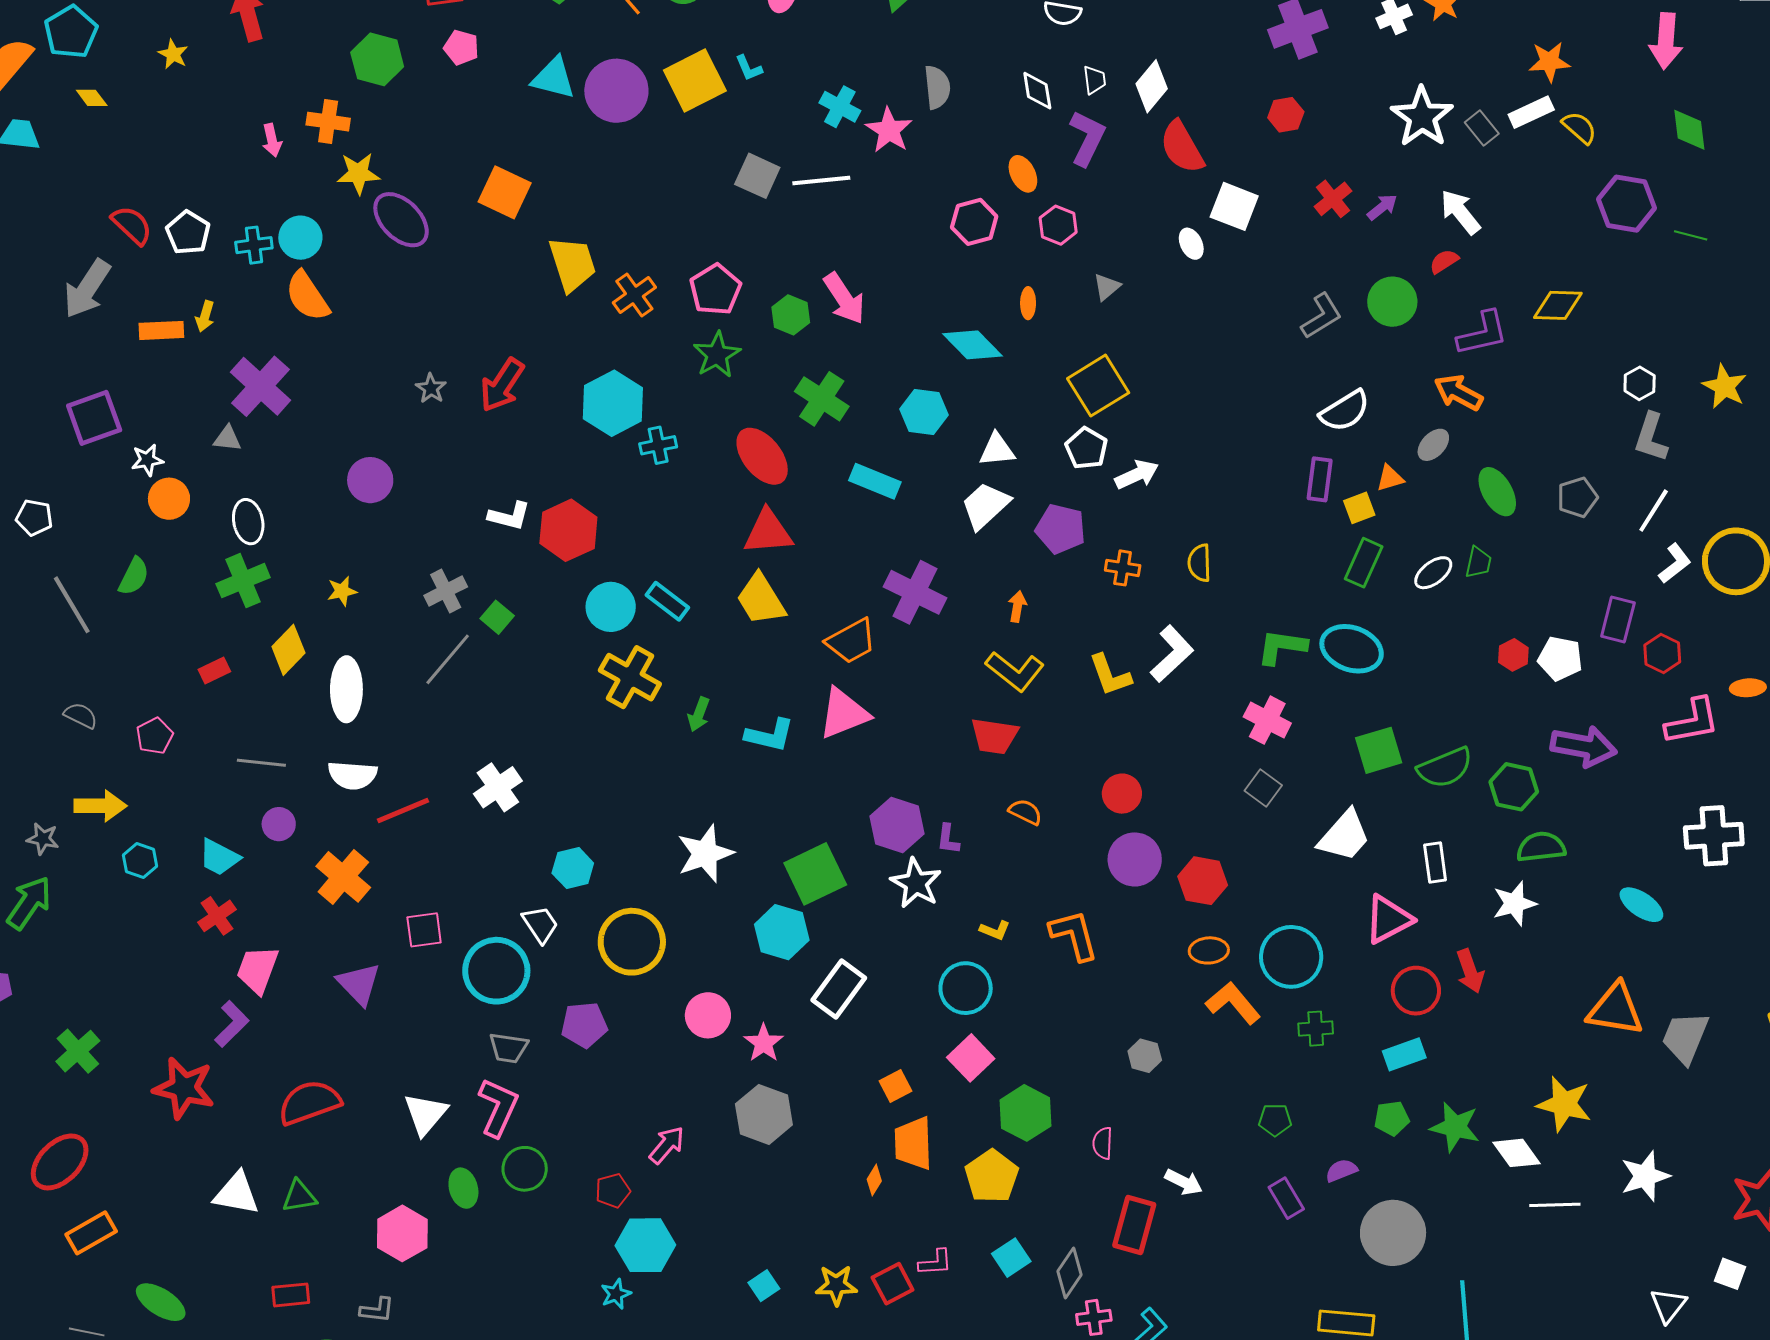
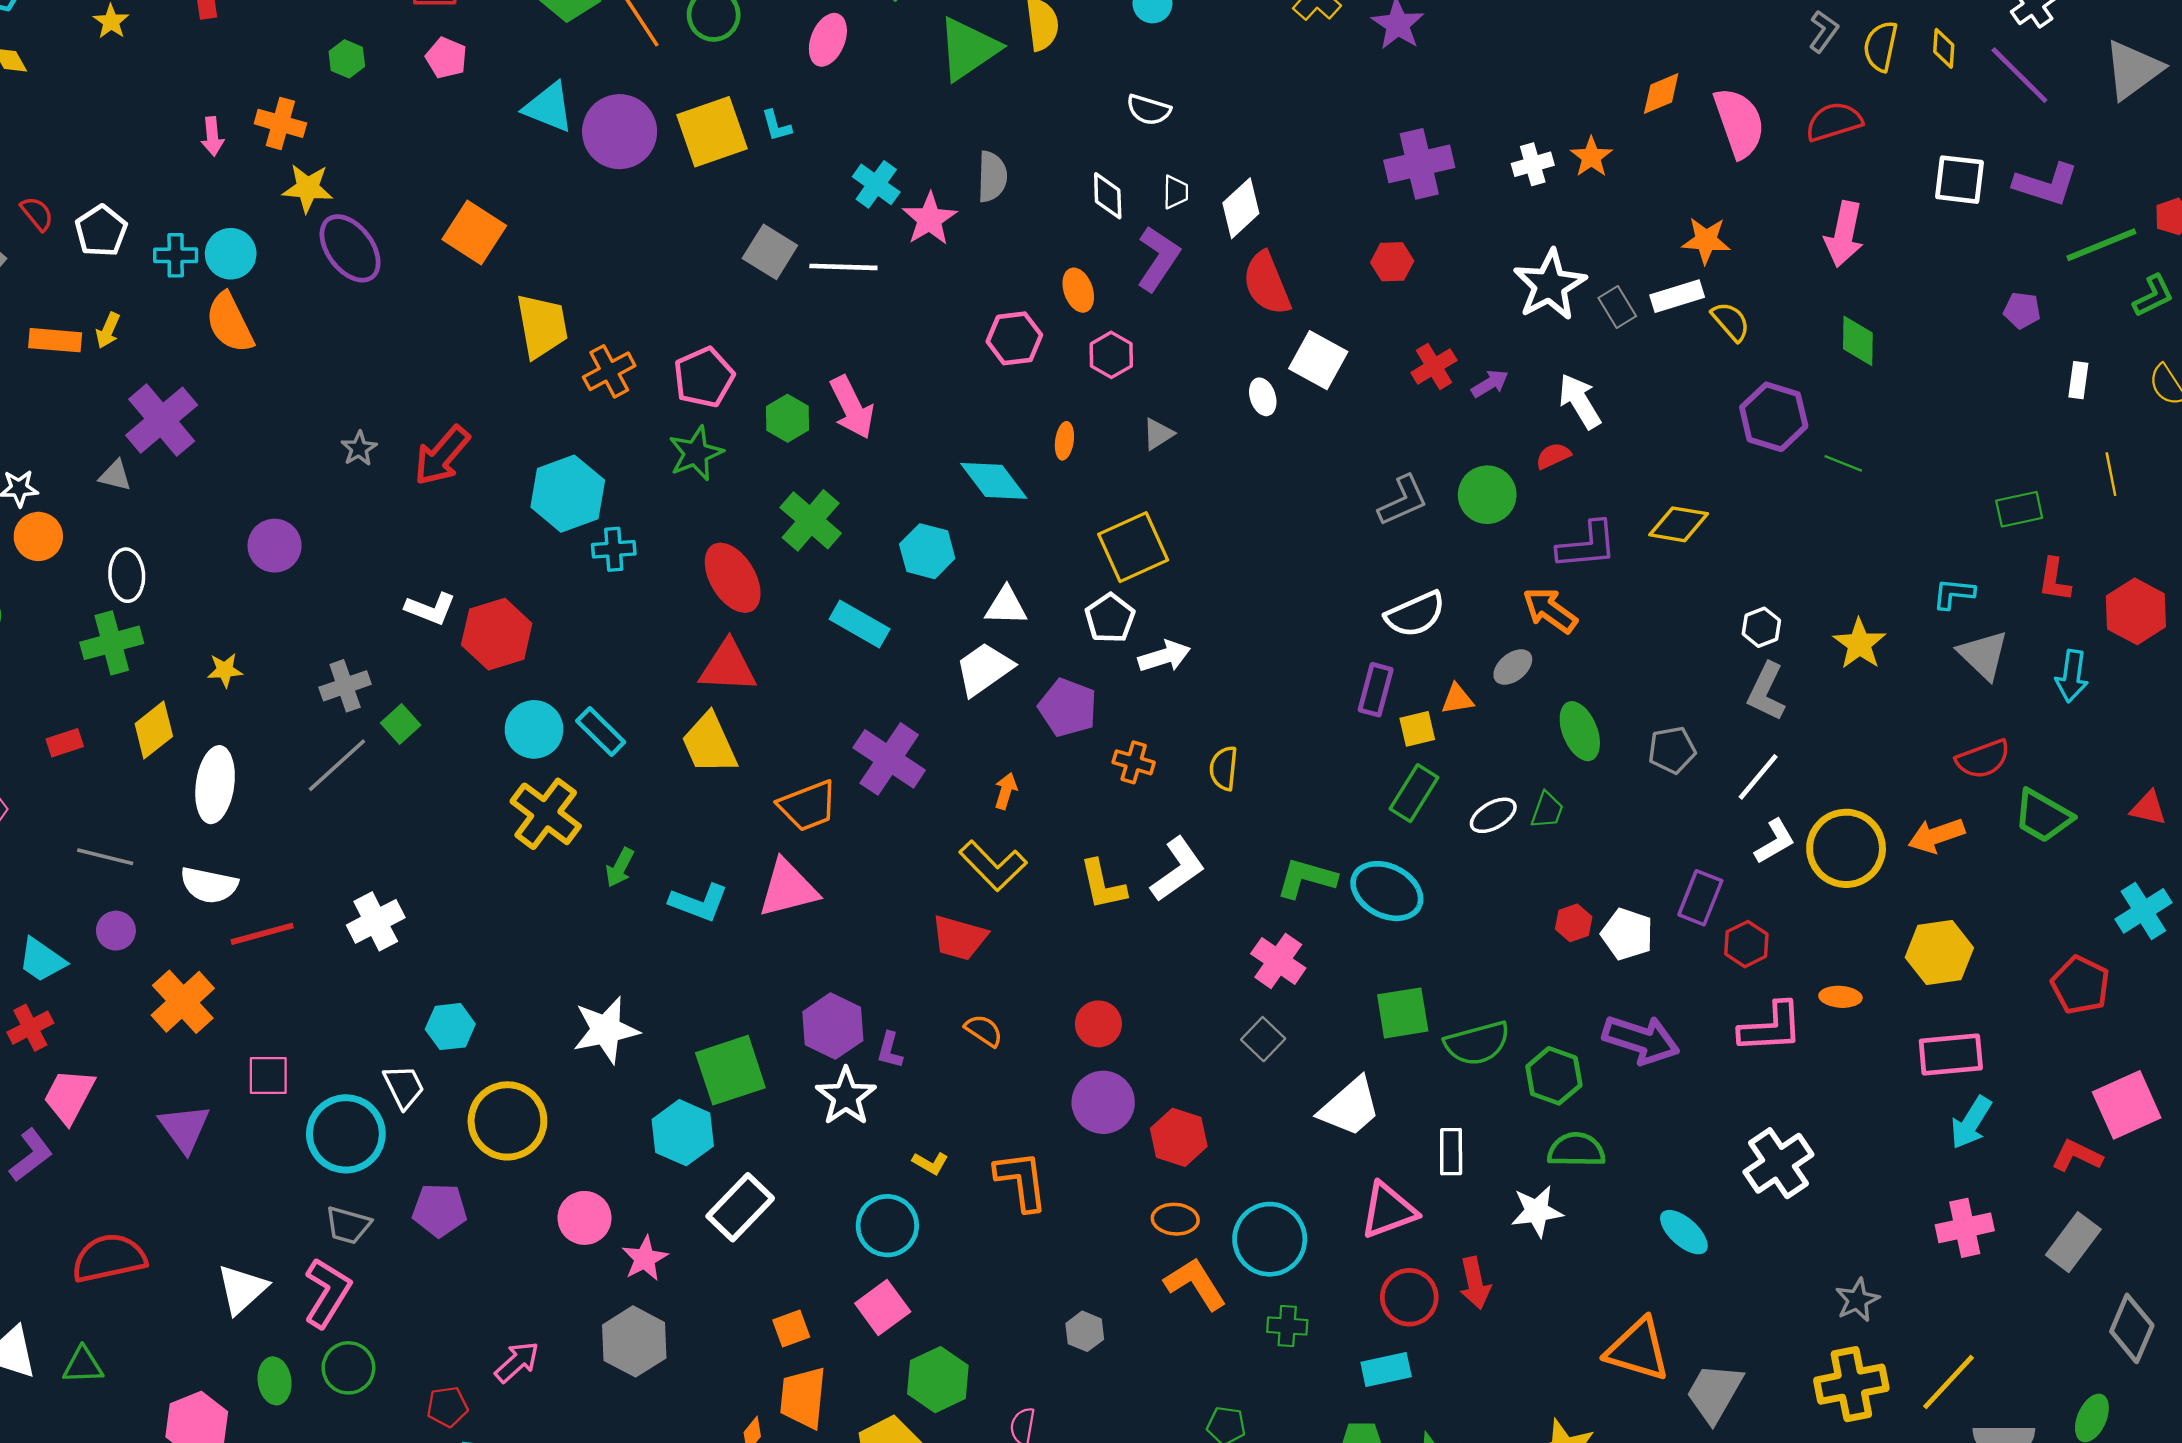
green hexagon: (377, 59) -> (347, 59), size x0.6
red semicircle: (132, 225) -> (37, 214), size x0.7
white cross: (1714, 836) -> (1778, 1163), turned -38

